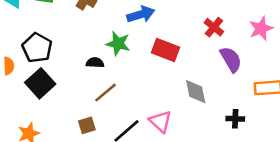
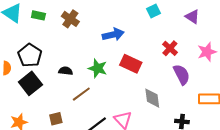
green star: (118, 44) -> (98, 68), moved
black semicircle: (95, 63) -> (66, 71), moved
brown square: (87, 125) -> (56, 119), moved

